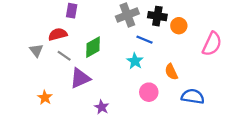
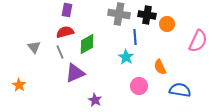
gray cross: (127, 15) -> (119, 14), turned 30
red semicircle: (58, 34) -> (65, 32), moved
blue line: (145, 40) -> (135, 37), turned 63
gray line: (64, 56) -> (60, 52), turned 32
orange star: (45, 98) -> (19, 85), moved

